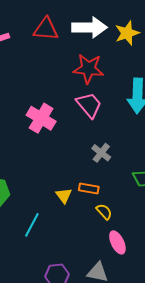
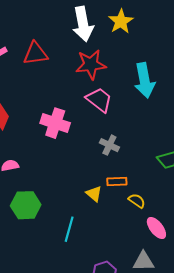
white arrow: (89, 27) -> (83, 24), turned 92
red triangle: (46, 29) -> (36, 54), moved
gray cross: (101, 153) -> (109, 145), moved

